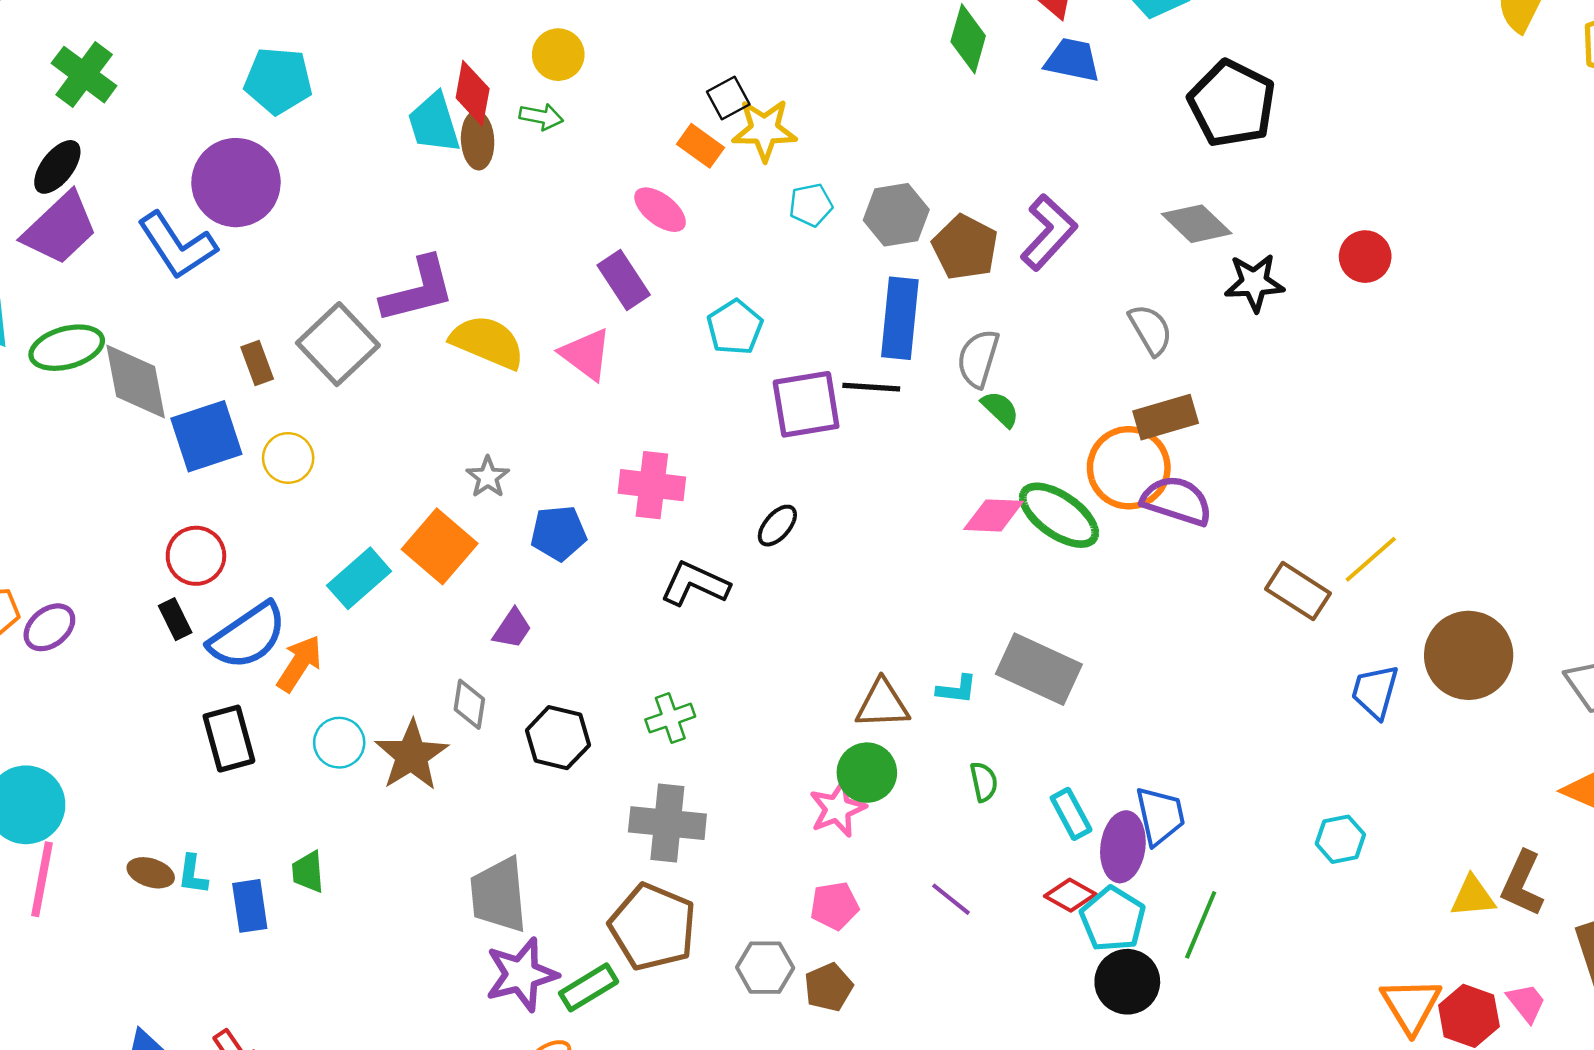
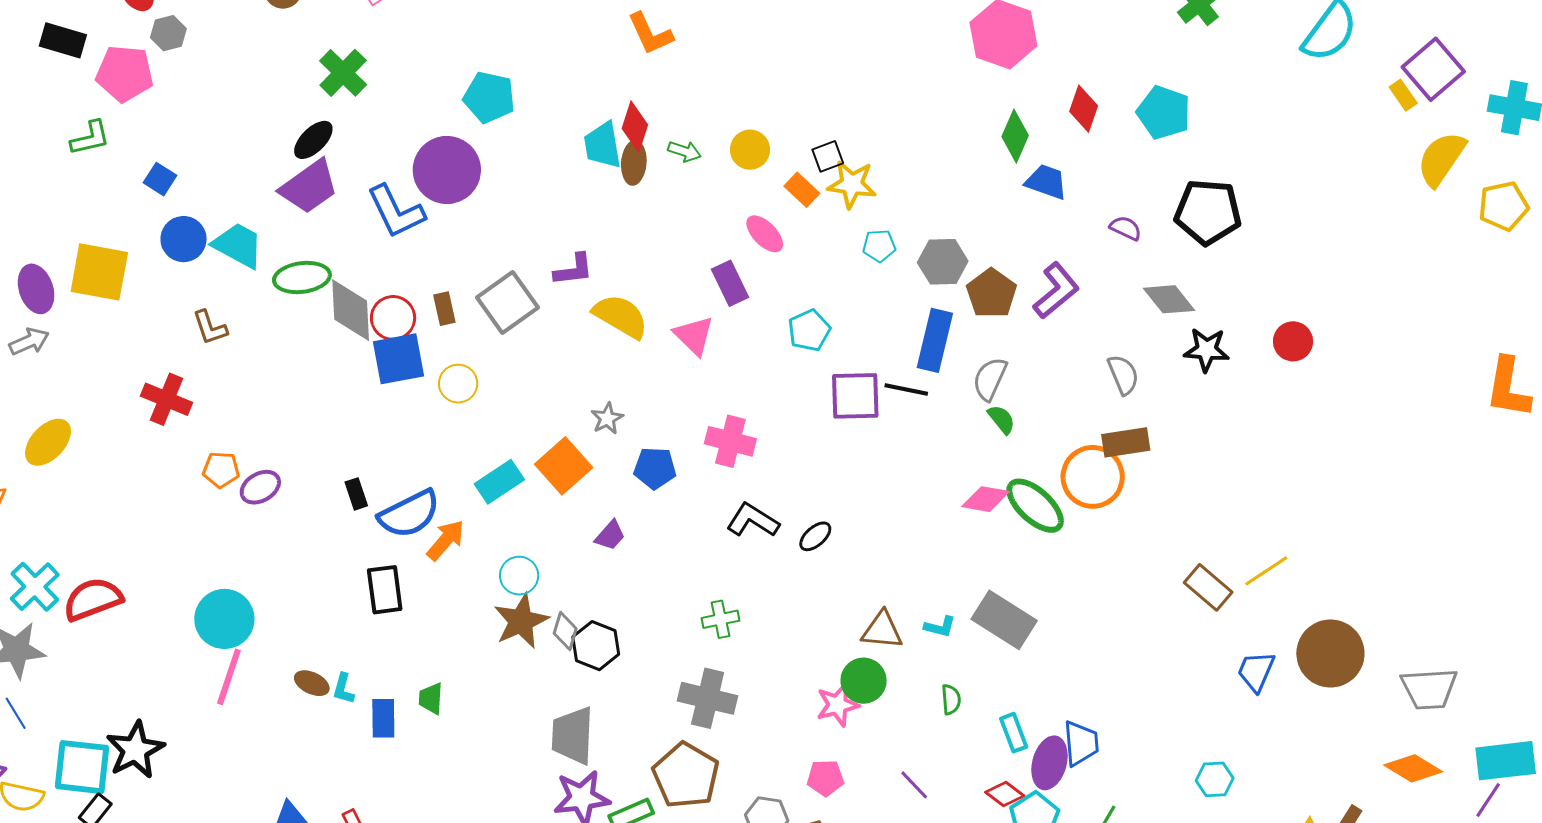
yellow circle: (558, 55) -> (750, 150), moved
blue trapezoid: (1072, 60) -> (1046, 182), moved
black pentagon: (1232, 104) -> (1208, 212), turned -30
purple L-shape: (418, 290) -> (574, 270), size x0.7
purple semicircle: (1177, 501) -> (1126, 228), moved, size x0.6
black ellipse: (777, 526) -> (815, 536), moved
red circle: (196, 556) -> (393, 318), moved
gray diamond: (469, 704) -> (565, 631), moved
black hexagon: (558, 738) -> (596, 646), moved
cyan circle: (339, 743) -> (519, 576), moved

